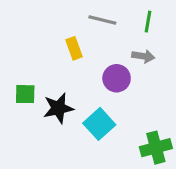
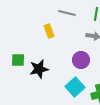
purple circle: (117, 78) -> (81, 60), moved
cyan square: (99, 124) -> (75, 87), moved

